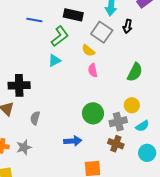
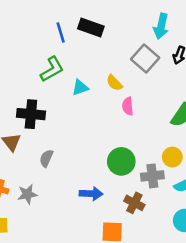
black rectangle: (73, 15) -> (91, 28), moved
blue line: (34, 20) -> (61, 32), turned 56
green L-shape: (60, 36) -> (52, 69), moved
yellow semicircle: (88, 50) -> (114, 83), moved
brown cross: (116, 144) -> (134, 203), moved

